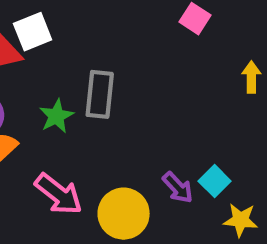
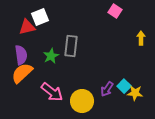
purple arrow: (178, 188) -> (107, 89), turned 77
yellow star: (241, 220) -> (135, 93), moved

